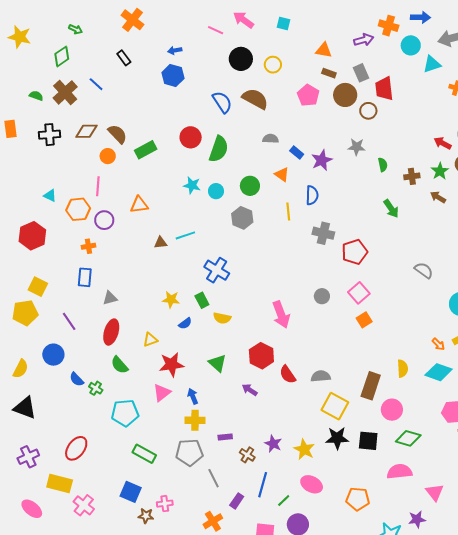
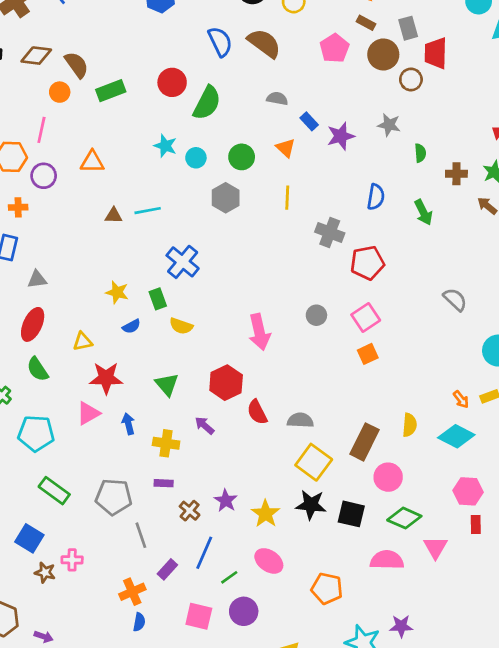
blue semicircle: (312, 195) -> (376, 197), moved
yellow cross: (195, 420) -> (166, 443), moved
pink triangle: (435, 492) -> (435, 547), moved

